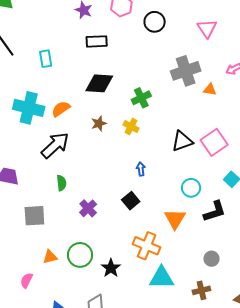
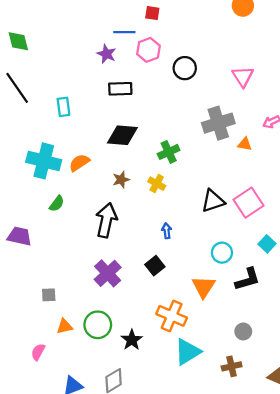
black arrow: (55, 145) -> (106, 220), moved, turned -36
green semicircle: (61, 183) -> (57, 204), moved, turned 42
purple cross: (88, 208) -> (108, 273), size x1.4
gray square: (34, 216) -> (49, 295), moved, size x0.6
cyan triangle: (162, 278) -> (188, 352), turned -32

